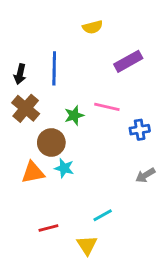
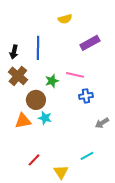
blue cross: (140, 130) -> (86, 96), moved
cyan line: (103, 215) -> (87, 156), moved
red line: (48, 228) -> (34, 160), turned -32

